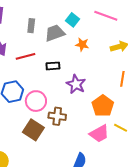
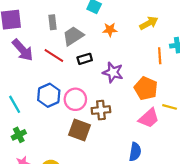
gray trapezoid: (55, 33) -> (73, 36), moved
red line: (25, 56) -> (54, 55), turned 60

